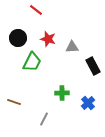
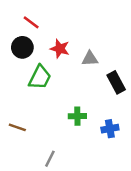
red line: (36, 10) -> (31, 22), moved
blue cross: (88, 103) -> (110, 129), turned 32
gray line: (44, 119) -> (50, 159), moved

